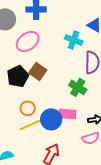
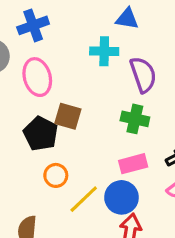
pink ellipse: (28, 41) -> (37, 77), turned -50
orange circle: (28, 108) -> (56, 175), moved
blue circle: (51, 119) -> (121, 197), moved

